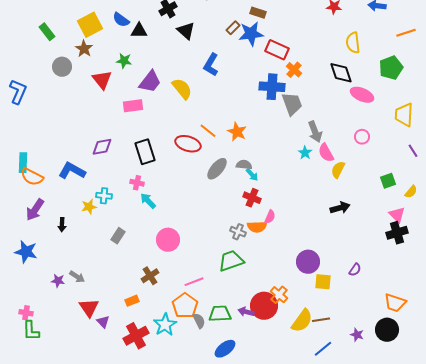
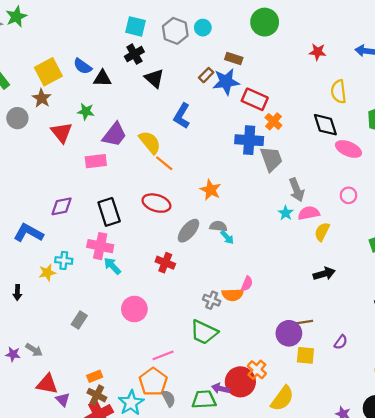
orange line: (208, 131) -> (164, 163), moved
pink semicircle: (326, 153) -> (309, 213), turned 108
pink cross: (137, 183) -> (100, 246), size x1.6
red cross: (252, 198) -> (165, 263), moved
gray rectangle: (118, 236) -> (79, 320), moved
green trapezoid: (231, 261) -> (204, 332), turned -136
brown cross: (150, 276) -> (97, 395), moved, turned -30
red triangle: (89, 308) -> (47, 384), turned -45
green trapezoid: (220, 314) -> (204, 400), moved
brown line: (321, 320) -> (303, 322), moved

